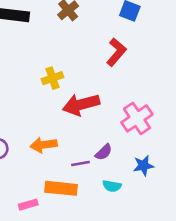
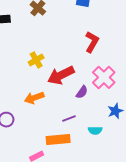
red L-shape: (116, 52) -> (92, 42), moved
orange arrow: (44, 145) -> (34, 98), moved
purple semicircle: (104, 152) -> (82, 92), moved

